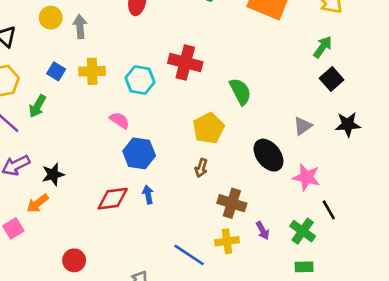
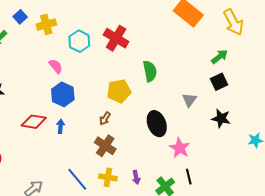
yellow cross: (92, 71) -> (46, 24), turned -30
gray triangle: (303, 126) -> (189, 100), moved, turned -35
brown cross: (232, 203) -> (105, 146), moved

